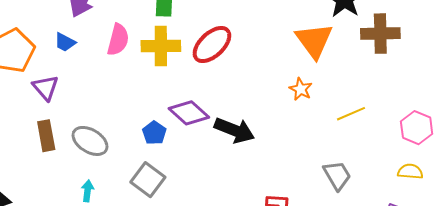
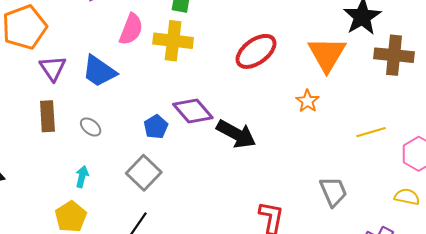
blue trapezoid: (65, 42) -> (99, 71), moved, size x1.6
red ellipse: (212, 45) -> (256, 51), moved
yellow line: (351, 114) -> (371, 132), moved
gray ellipse: (90, 141) -> (91, 127), size x0.6

